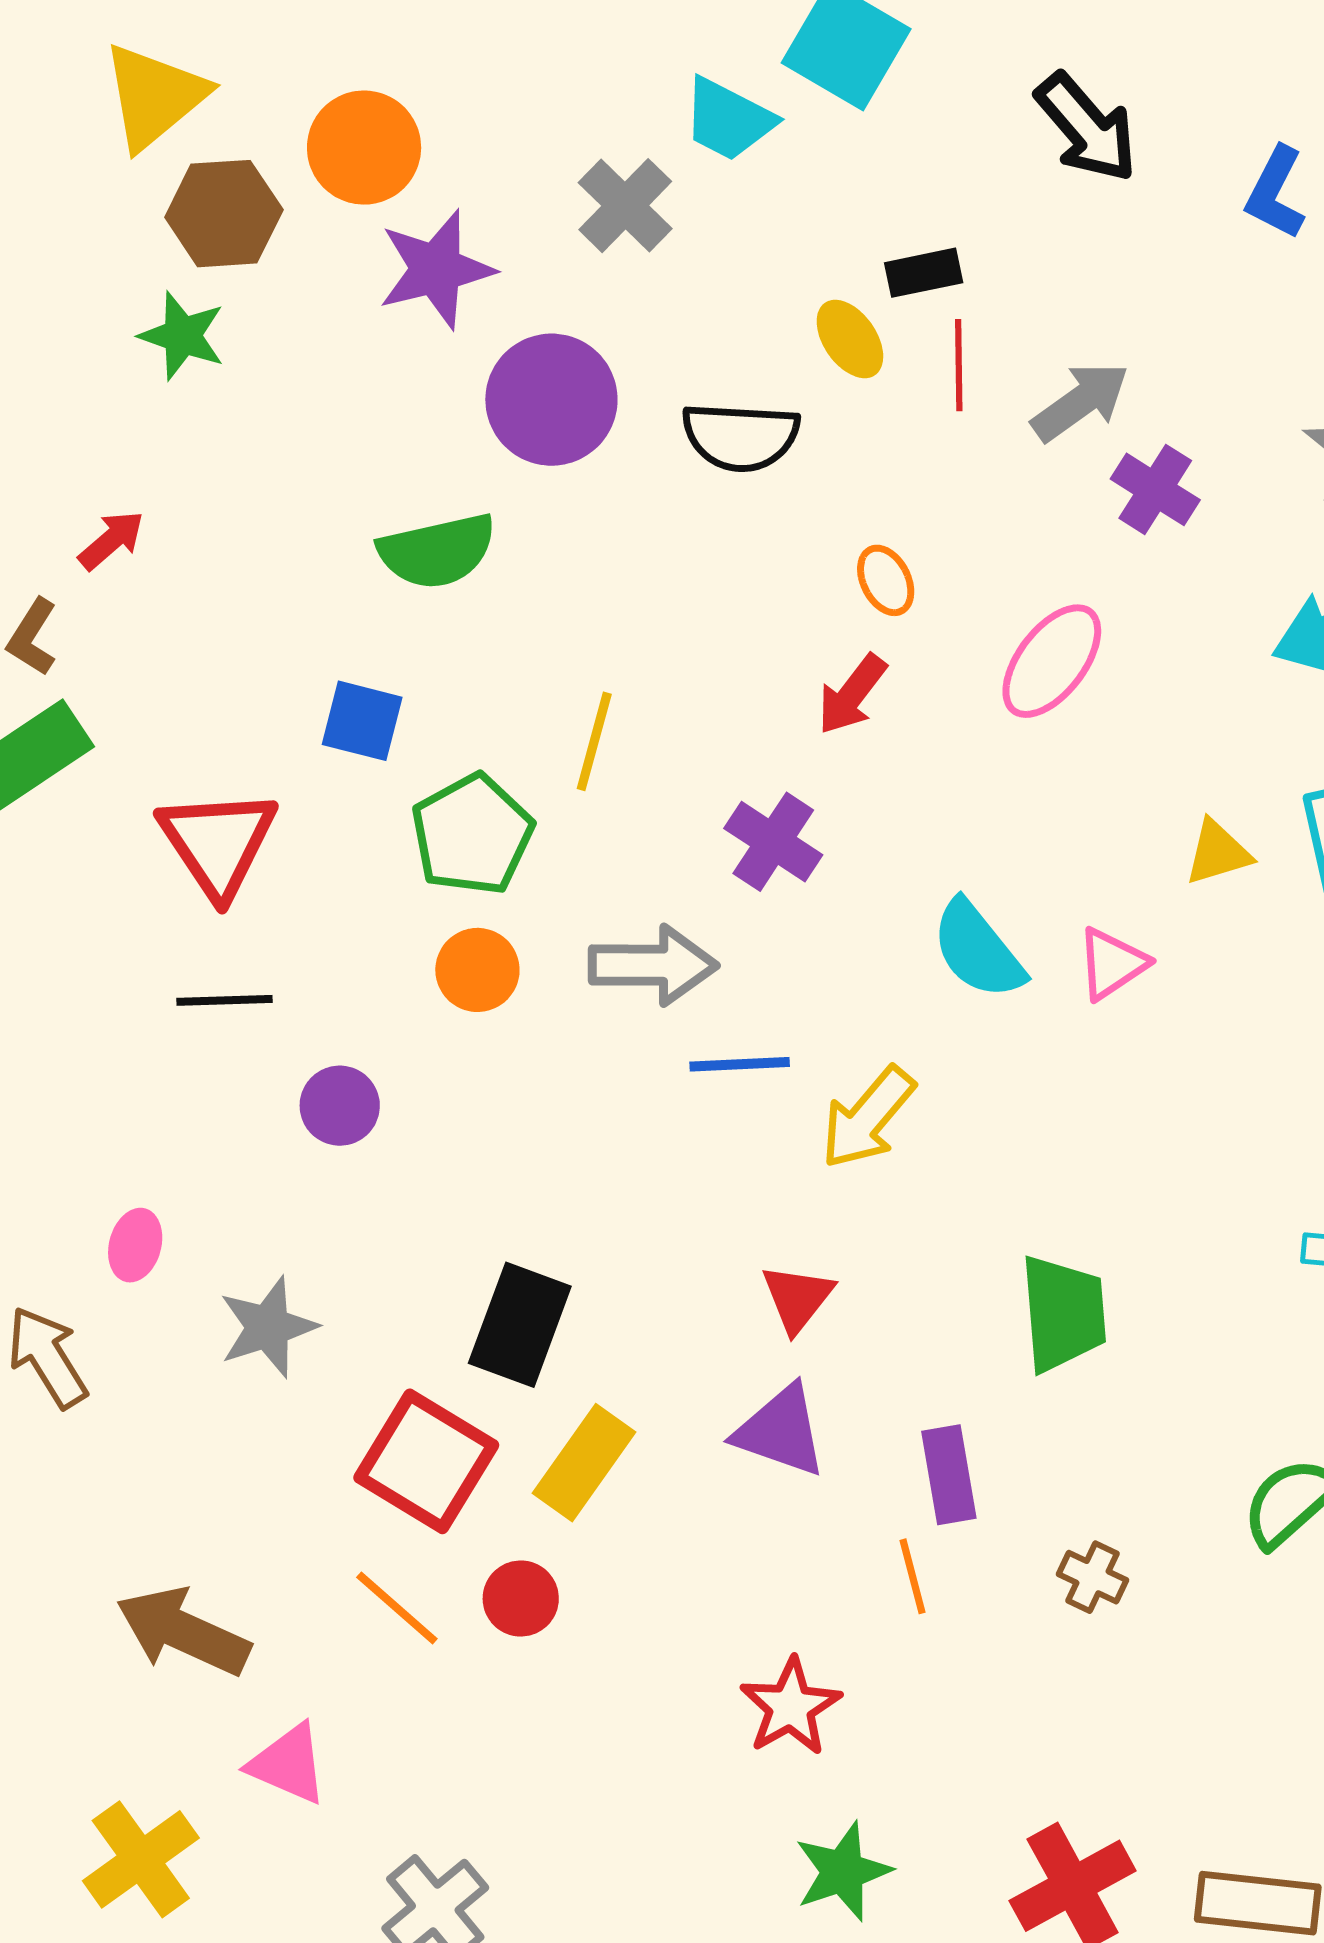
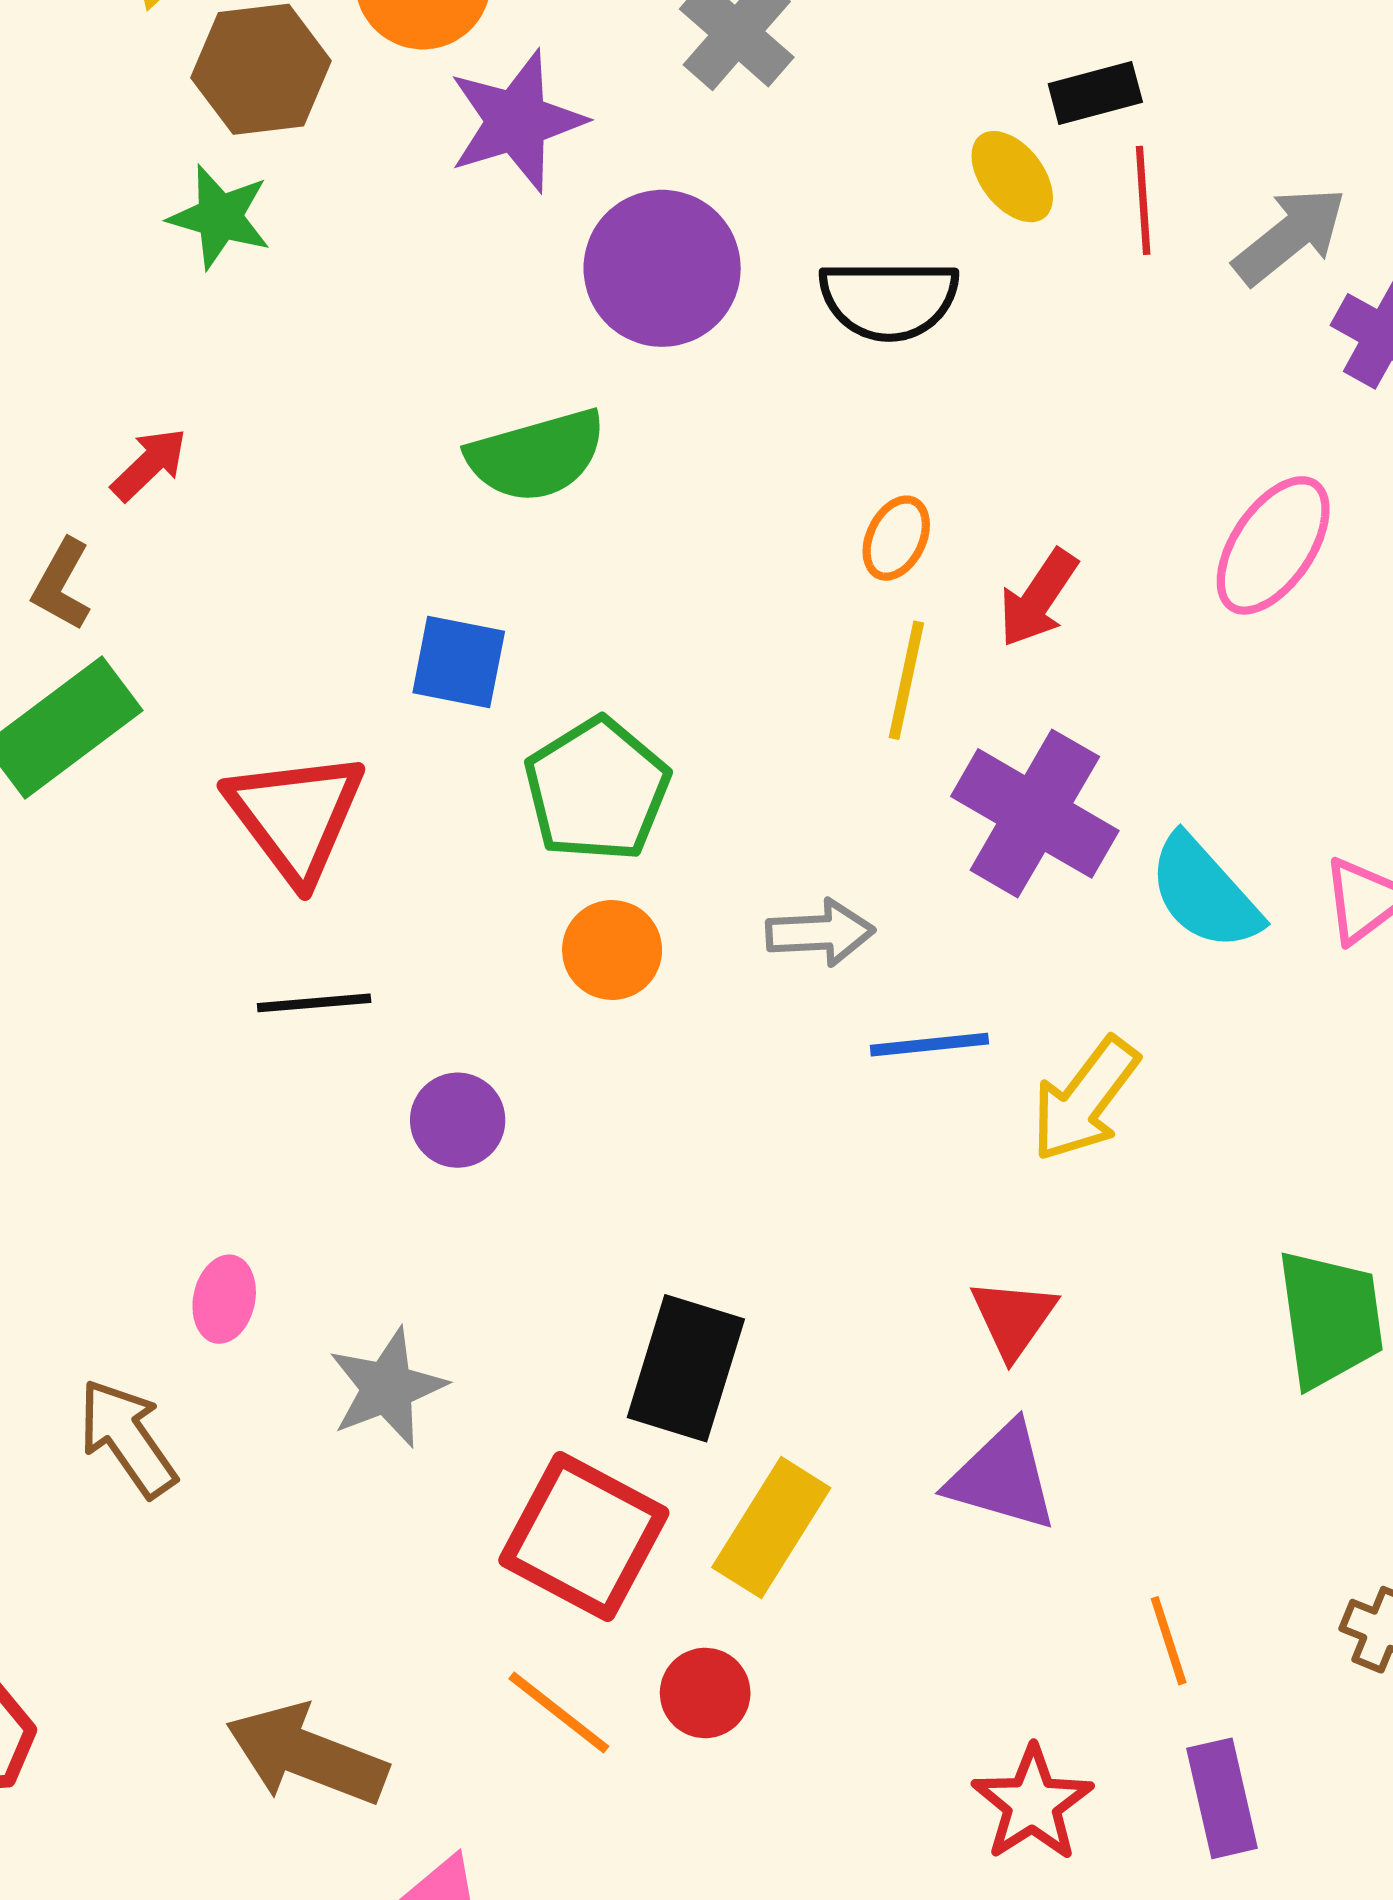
orange ellipse: (886, 580) -> (896, 538), moved, turned 56
yellow line: (594, 741) -> (906, 680), moved
purple cross: (773, 842) -> (1035, 813), moved, size x1.4
gray arrow: (653, 965) -> (820, 933), size x0.7
purple rectangle: (949, 1475) -> (1222, 1798), moved

